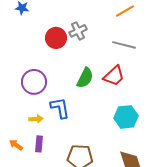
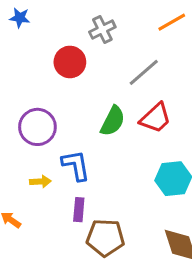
gray cross: (78, 31) -> (102, 30), moved
gray line: (124, 45) -> (144, 72), moved, turned -55
purple rectangle: (39, 144) -> (79, 210), moved

